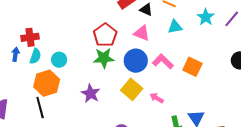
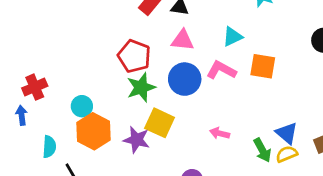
cyan triangle: (175, 27) -> (232, 37), moved
cyan semicircle: (35, 56) -> (49, 147), moved
orange hexagon: (47, 83) -> (93, 131), moved
yellow square: (132, 89) -> (160, 123), moved
pink arrow: (157, 98) -> (220, 133), moved

